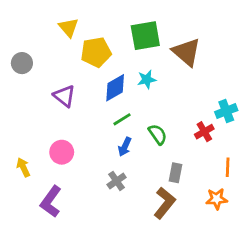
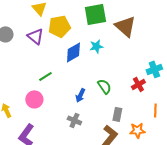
purple triangle: (64, 96) -> (35, 36), moved
green line: (122, 119) -> (45, 76), moved
gray cross: (117, 181) -> (74, 120), turned -32
orange star: (217, 199) -> (137, 130), moved

